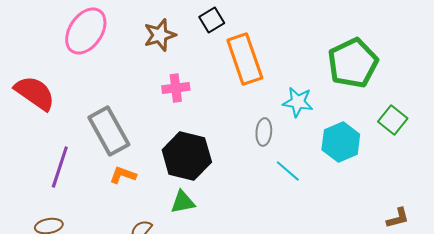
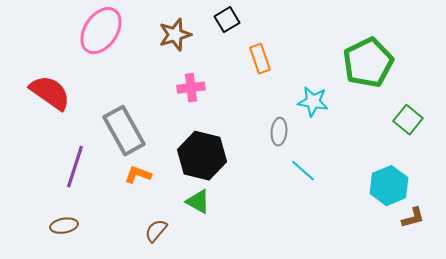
orange rectangle: (245, 59) -> (260, 59), size x0.6
cyan hexagon: (341, 142) -> (389, 186), moved
green triangle: (183, 202) -> (198, 202), turned 40

